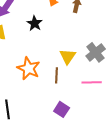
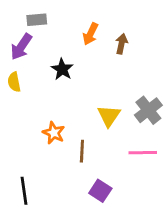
orange star: (29, 68) -> (54, 133), size x0.7
brown line: (57, 75) -> (82, 151), moved

